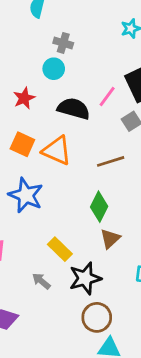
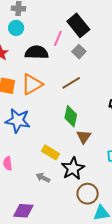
orange triangle: (57, 151) -> (32, 84), turned -40

